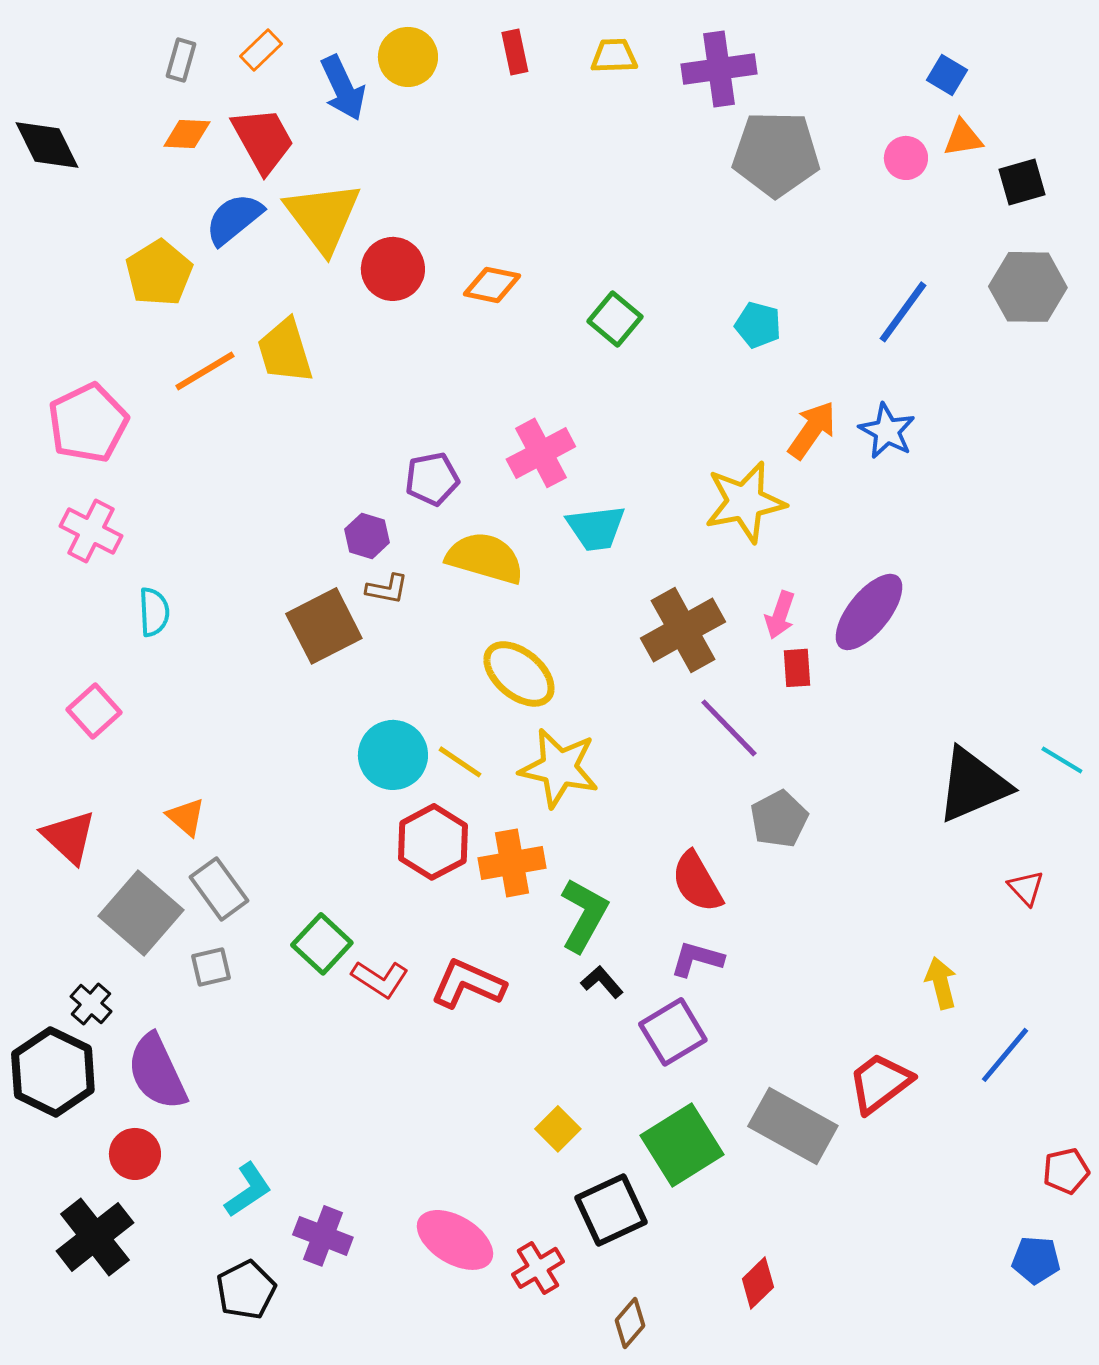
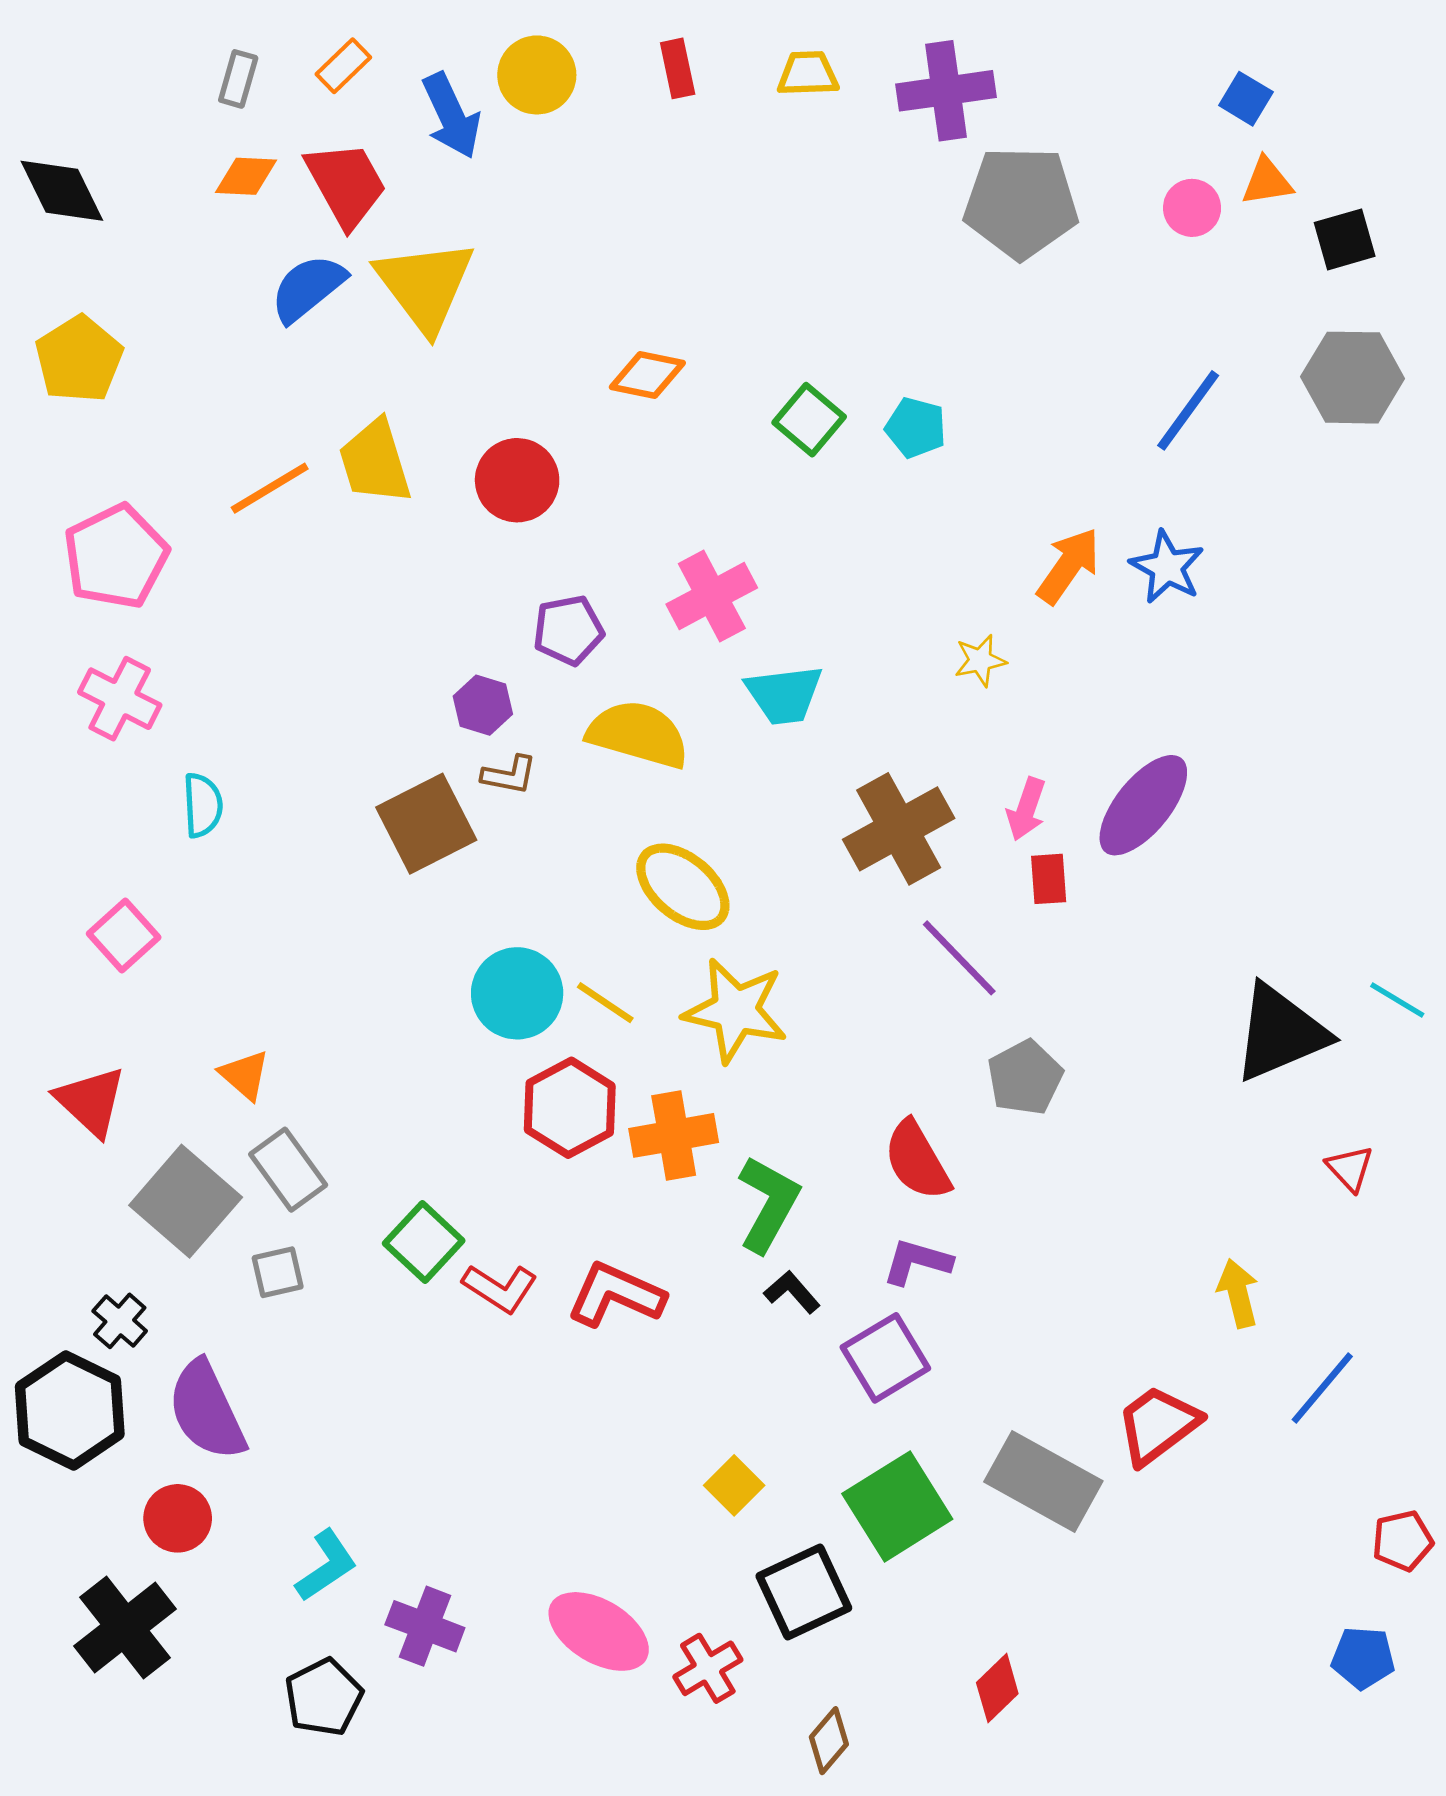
red circle: (393, 269) -> (517, 480), moved
yellow pentagon: (159, 273) -> (79, 359), moved
cyan pentagon: (758, 325) -> (916, 428), moved
yellow star: (745, 502) -> (980, 660), size x0.5

